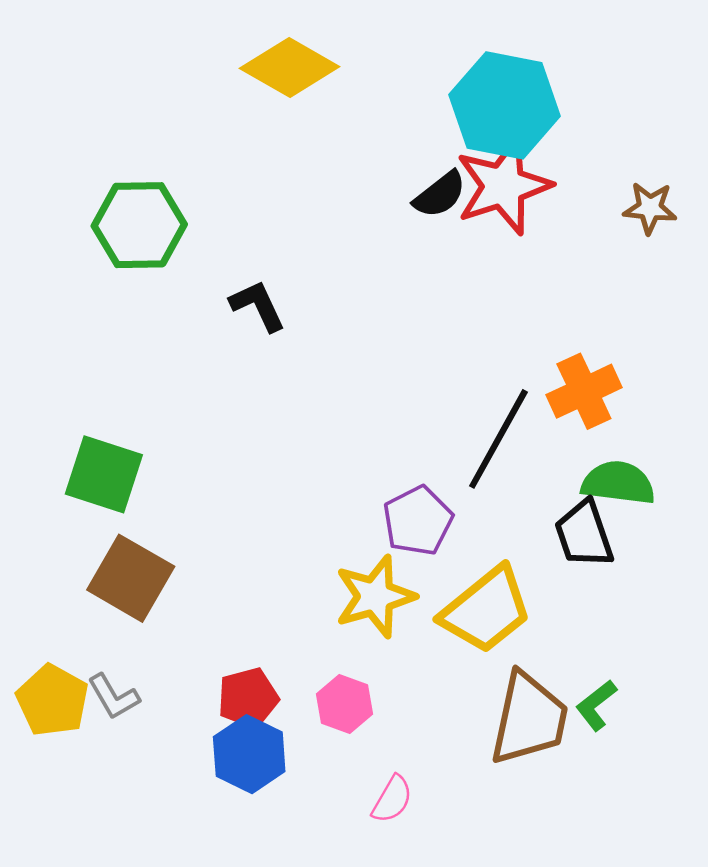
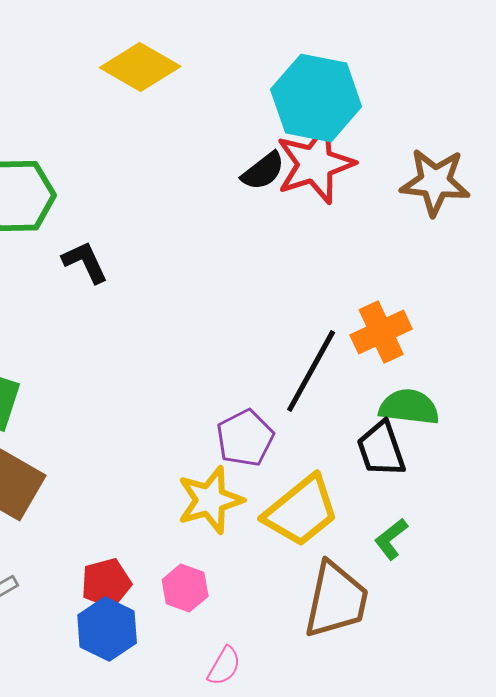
brown star: (650, 208) -> (435, 182), size x1.6
black L-shape: (258, 306) -> (85, 262), moved
green L-shape: (596, 705) -> (391, 539), moved

